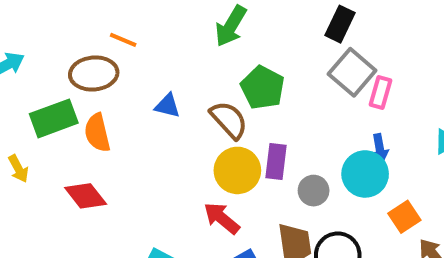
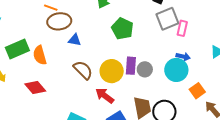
gray square: (352, 72) -> (167, 19), turned 30
brown ellipse: (94, 74) -> (59, 21), moved
brown semicircle: (229, 120) -> (83, 70), moved
blue arrow: (380, 148) -> (183, 57), turned -64
gray circle: (314, 191) -> (145, 69), moved

